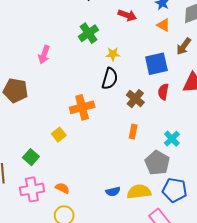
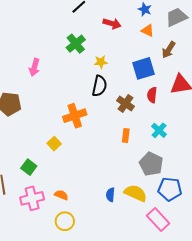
cyan cross: (172, 139) -> (159, 130), moved
blue semicircle: (113, 192) -> (110, 195), turned 112
yellow semicircle: (139, 192) -> (136, 193), turned 35

